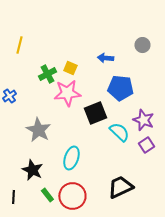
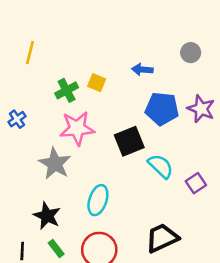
pink star: (67, 93) -> (77, 128), moved
purple star: (143, 120) -> (201, 109), moved
green rectangle: (47, 195) -> (56, 248), moved

